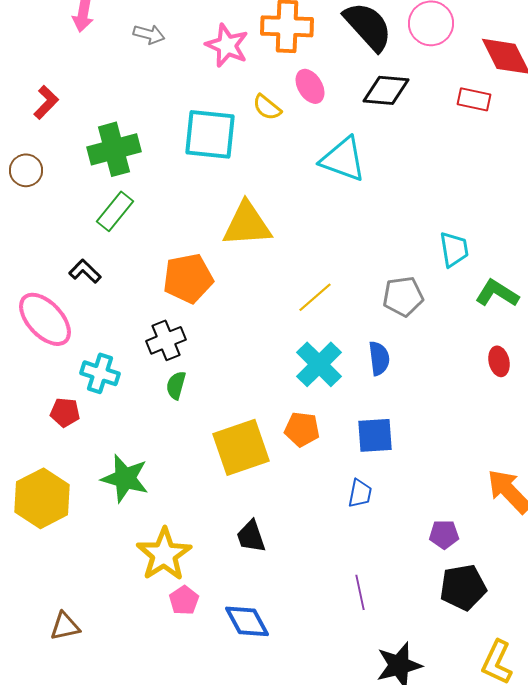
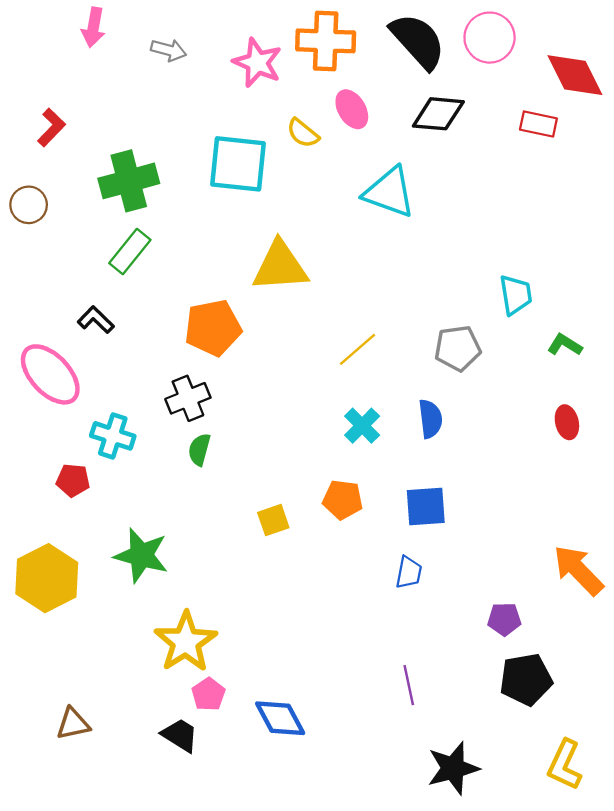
green L-shape: (497, 293) -> (565, 345), size x0.7
cyan cross: (319, 364) -> (362, 426), size x0.7
yellow square: (241, 447) -> (273, 520), size x0.5
black trapezoid: (251, 536) -> (180, 735), moved, turned 141

